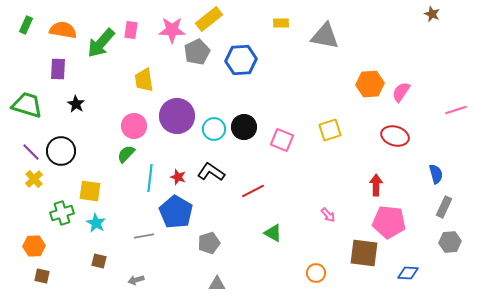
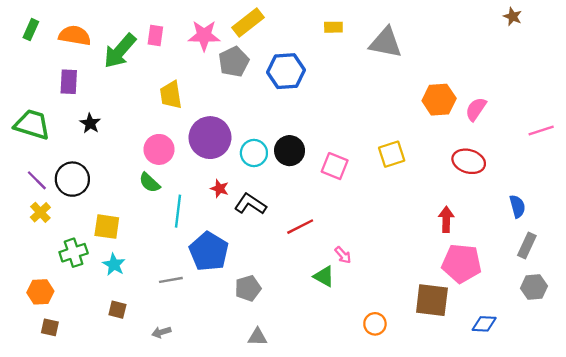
green semicircle: (126, 154) -> (150, 183), turned -90
red star: (178, 177) -> (220, 189), moved
pink arrow: (328, 215) -> (343, 255), moved

